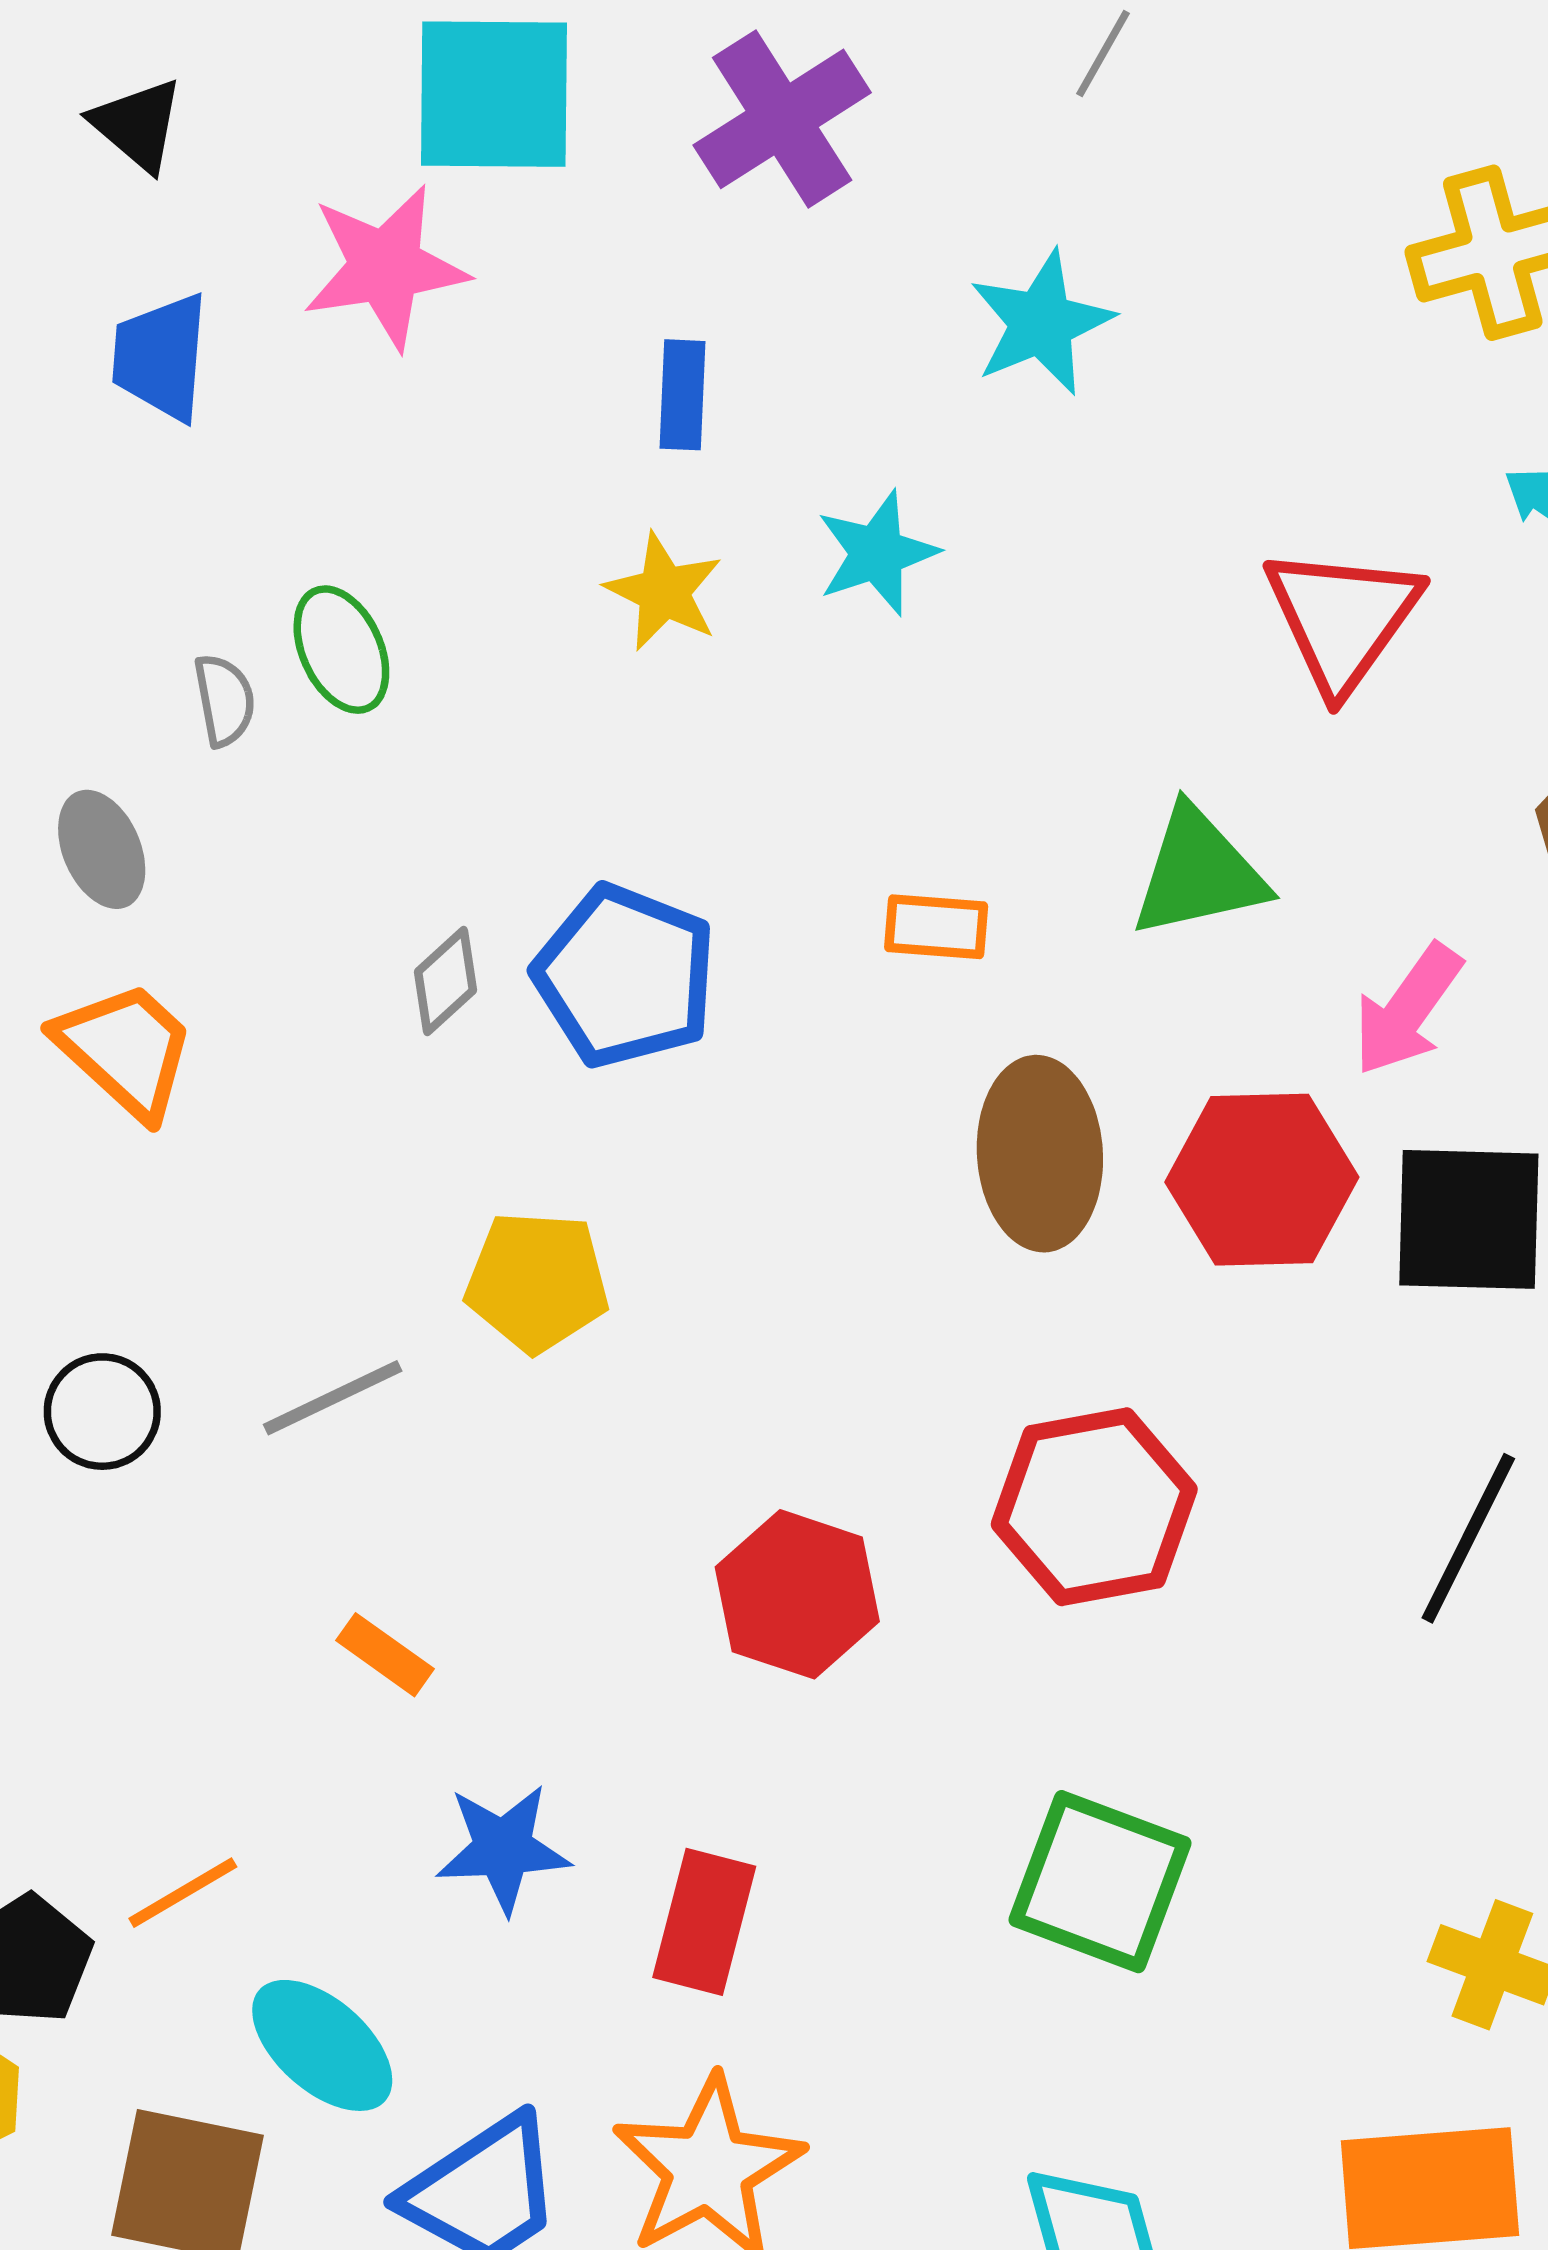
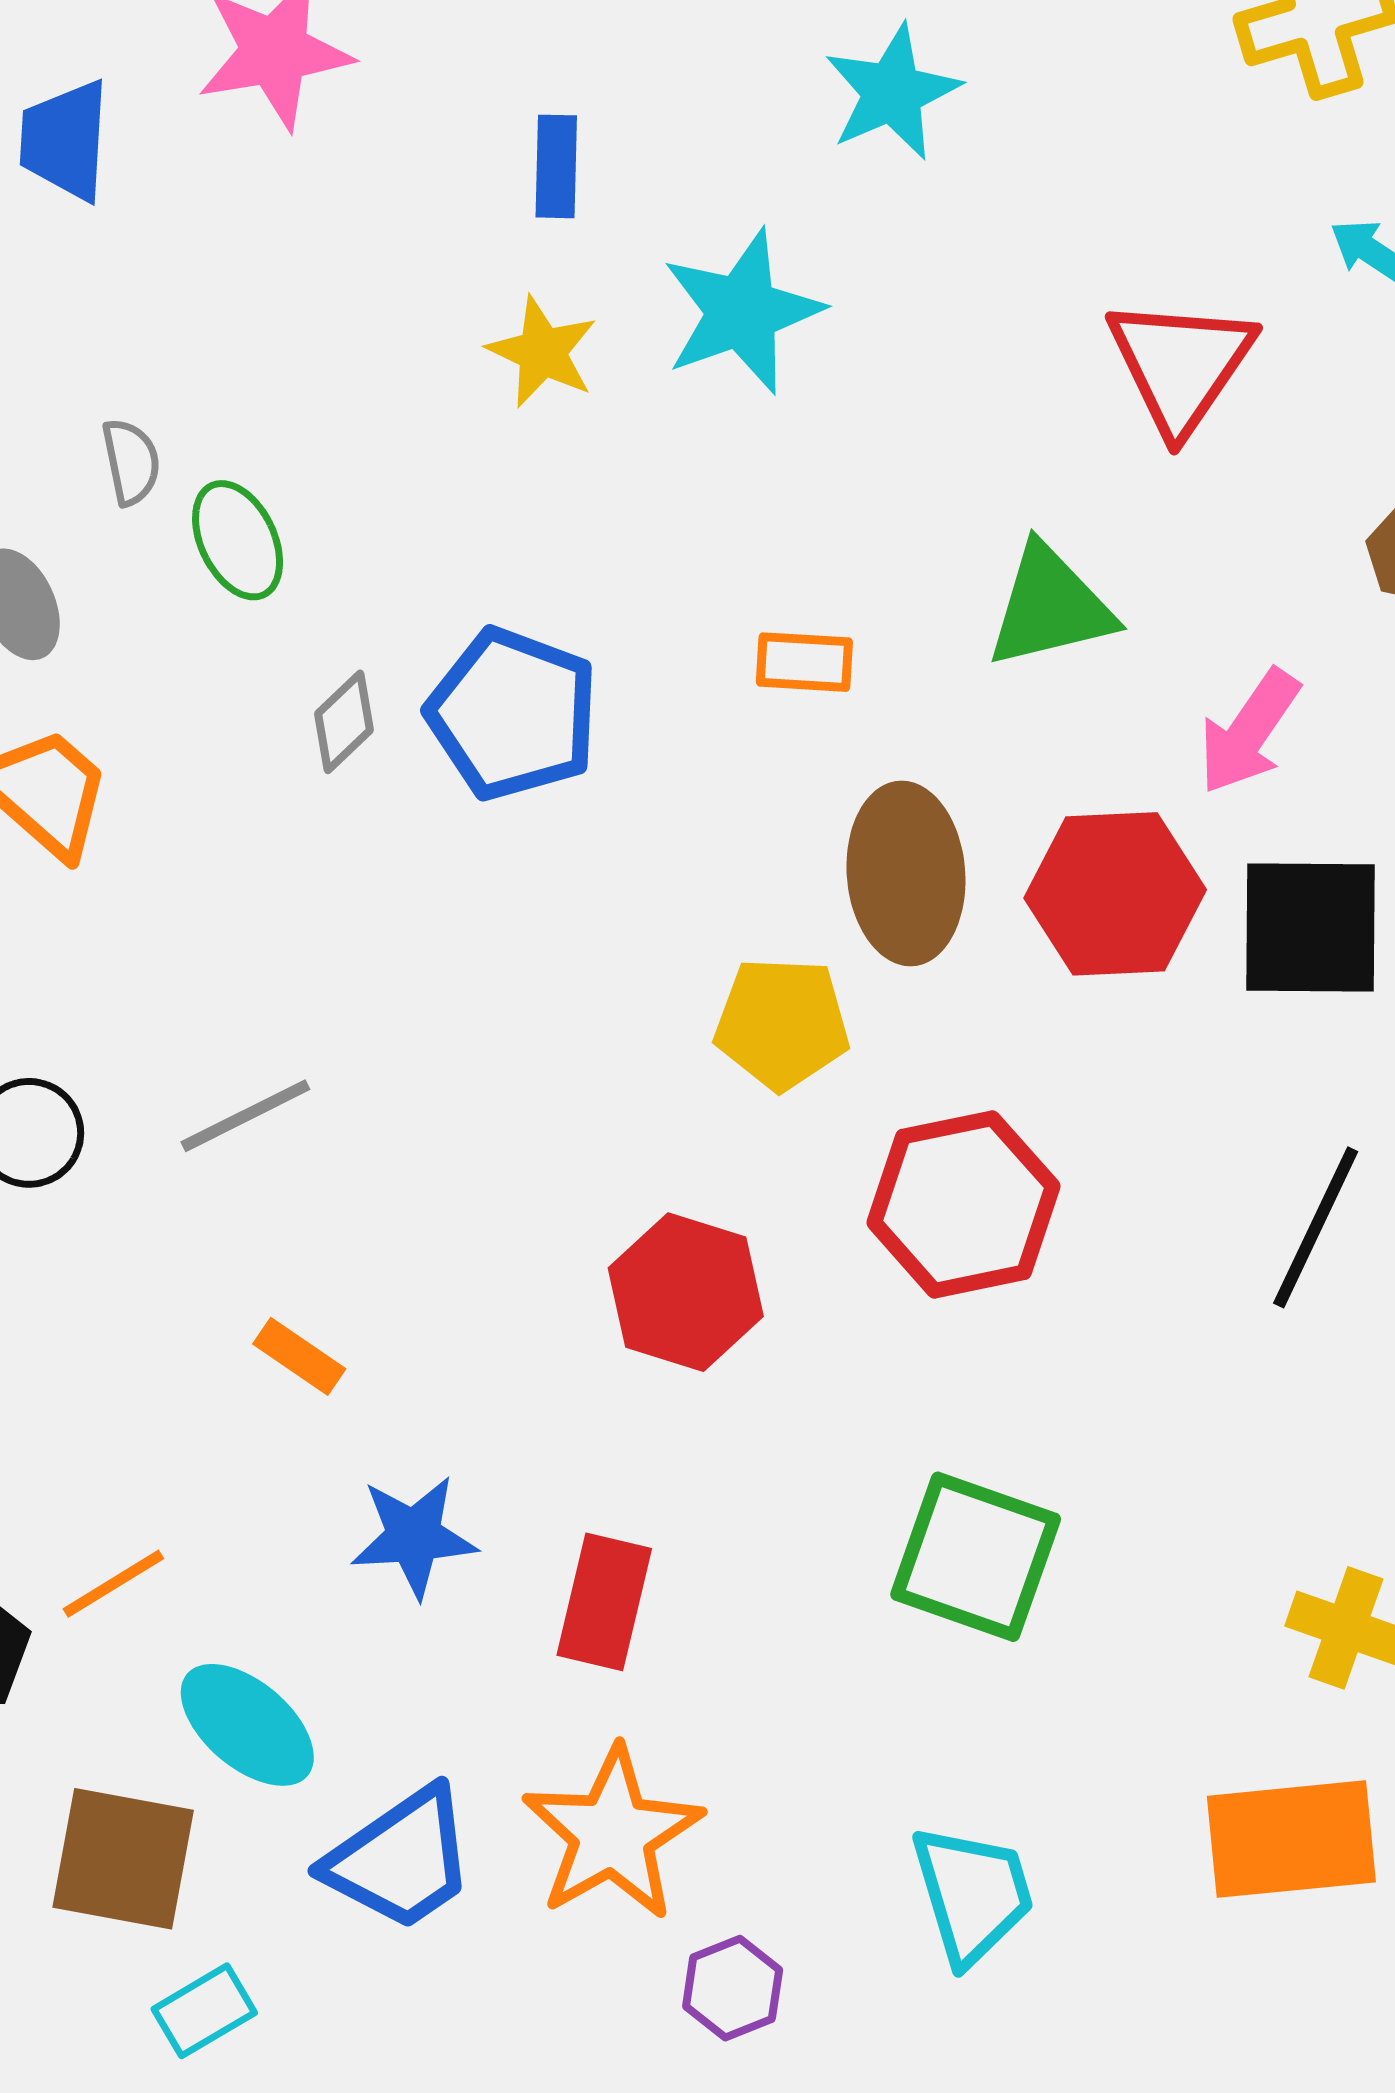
cyan star: (877, 553) -> (742, 312), size x1.4
green ellipse: (341, 650) -> (238, 540), moved
yellow pentagon: (537, 1282) -> (782, 1023), moved

